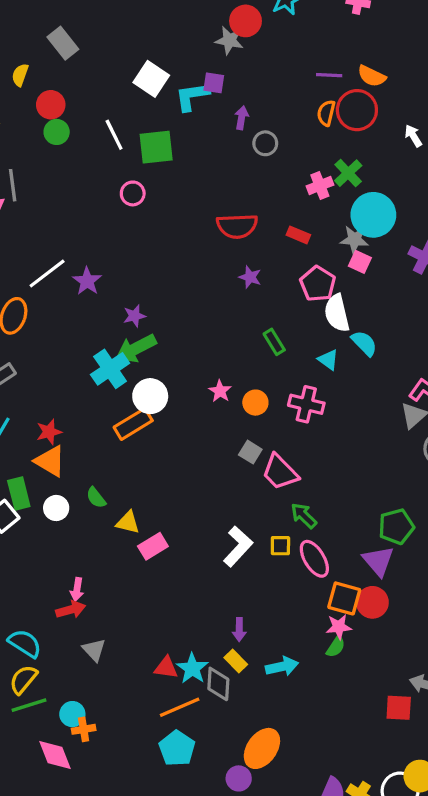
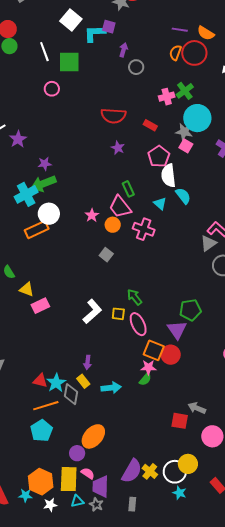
pink trapezoid: (280, 472) -> (120, 207), moved

